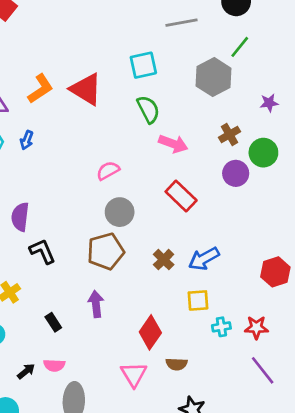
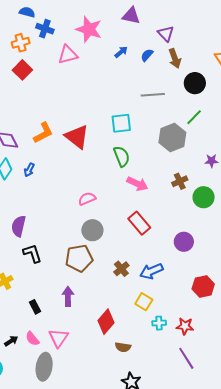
purple circle: (236, 173) -> (184, 242), moved
yellow square: (198, 300) -> (144, 302), turned 30
pink semicircle: (54, 365) -> (32, 339), turned 42
pink triangle: (134, 374) -> (59, 338), moved

